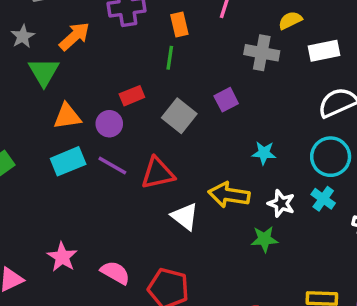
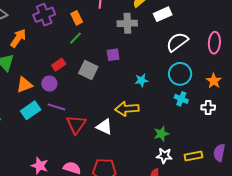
green line: (170, 58) -> (75, 38), turned 48
purple square: (226, 100) -> (113, 55), turned 32
red triangle: (158, 173) -> (76, 124), moved, turned -30
white star: (281, 204) -> (164, 156), moved
green star: (264, 239) -> (161, 134), moved

